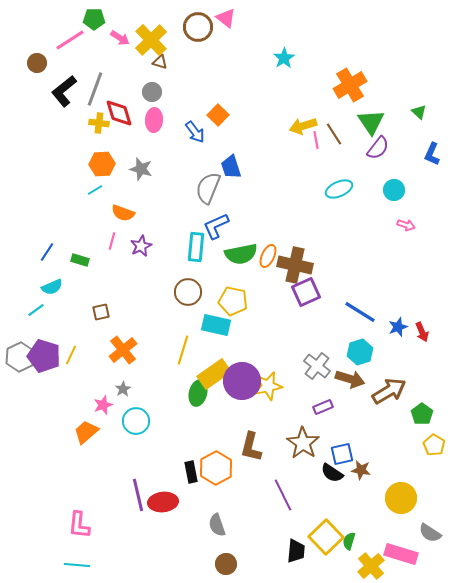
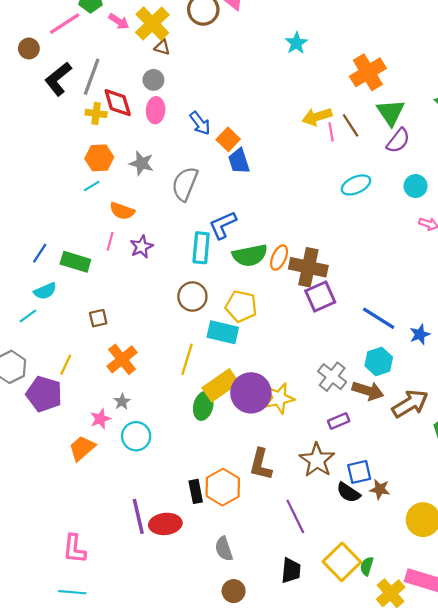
orange square: (218, 115) -> (228, 139), moved
gray semicircle: (208, 188) -> (185, 184), moved
green rectangle: (80, 260) -> (75, 262), size x1.5
purple pentagon: (44, 356) -> (44, 394), moved
black trapezoid: (296, 551) -> (291, 570), moved

